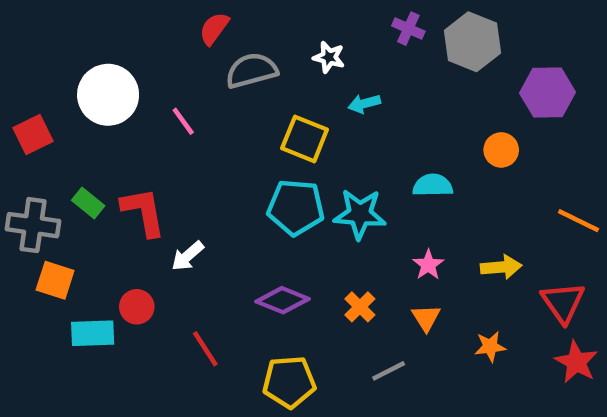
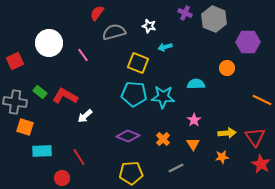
red L-shape: (143, 212) -> (65, 96), turned -50
yellow arrow: (501, 267) -> (227, 133), moved
red circle: (137, 307) -> (62, 178), moved
red line: (205, 349) -> (79, 157), moved

